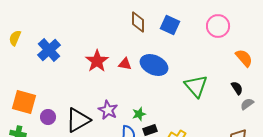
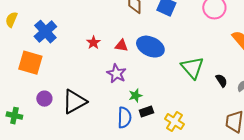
red star: (97, 61) -> (93, 43), size x0.6
black semicircle: (237, 88) -> (221, 81), moved
orange square: (24, 102) -> (30, 63), moved
purple star: (108, 110) -> (116, 74), moved

